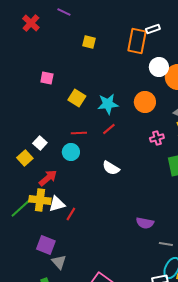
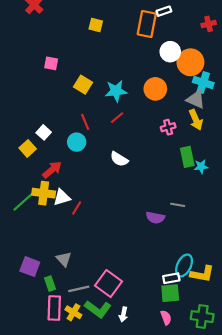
red line: (79, 133) -> (85, 122), turned 70
gray line: (166, 244) -> (178, 205), moved
purple square: (46, 245) -> (30, 267), moved

